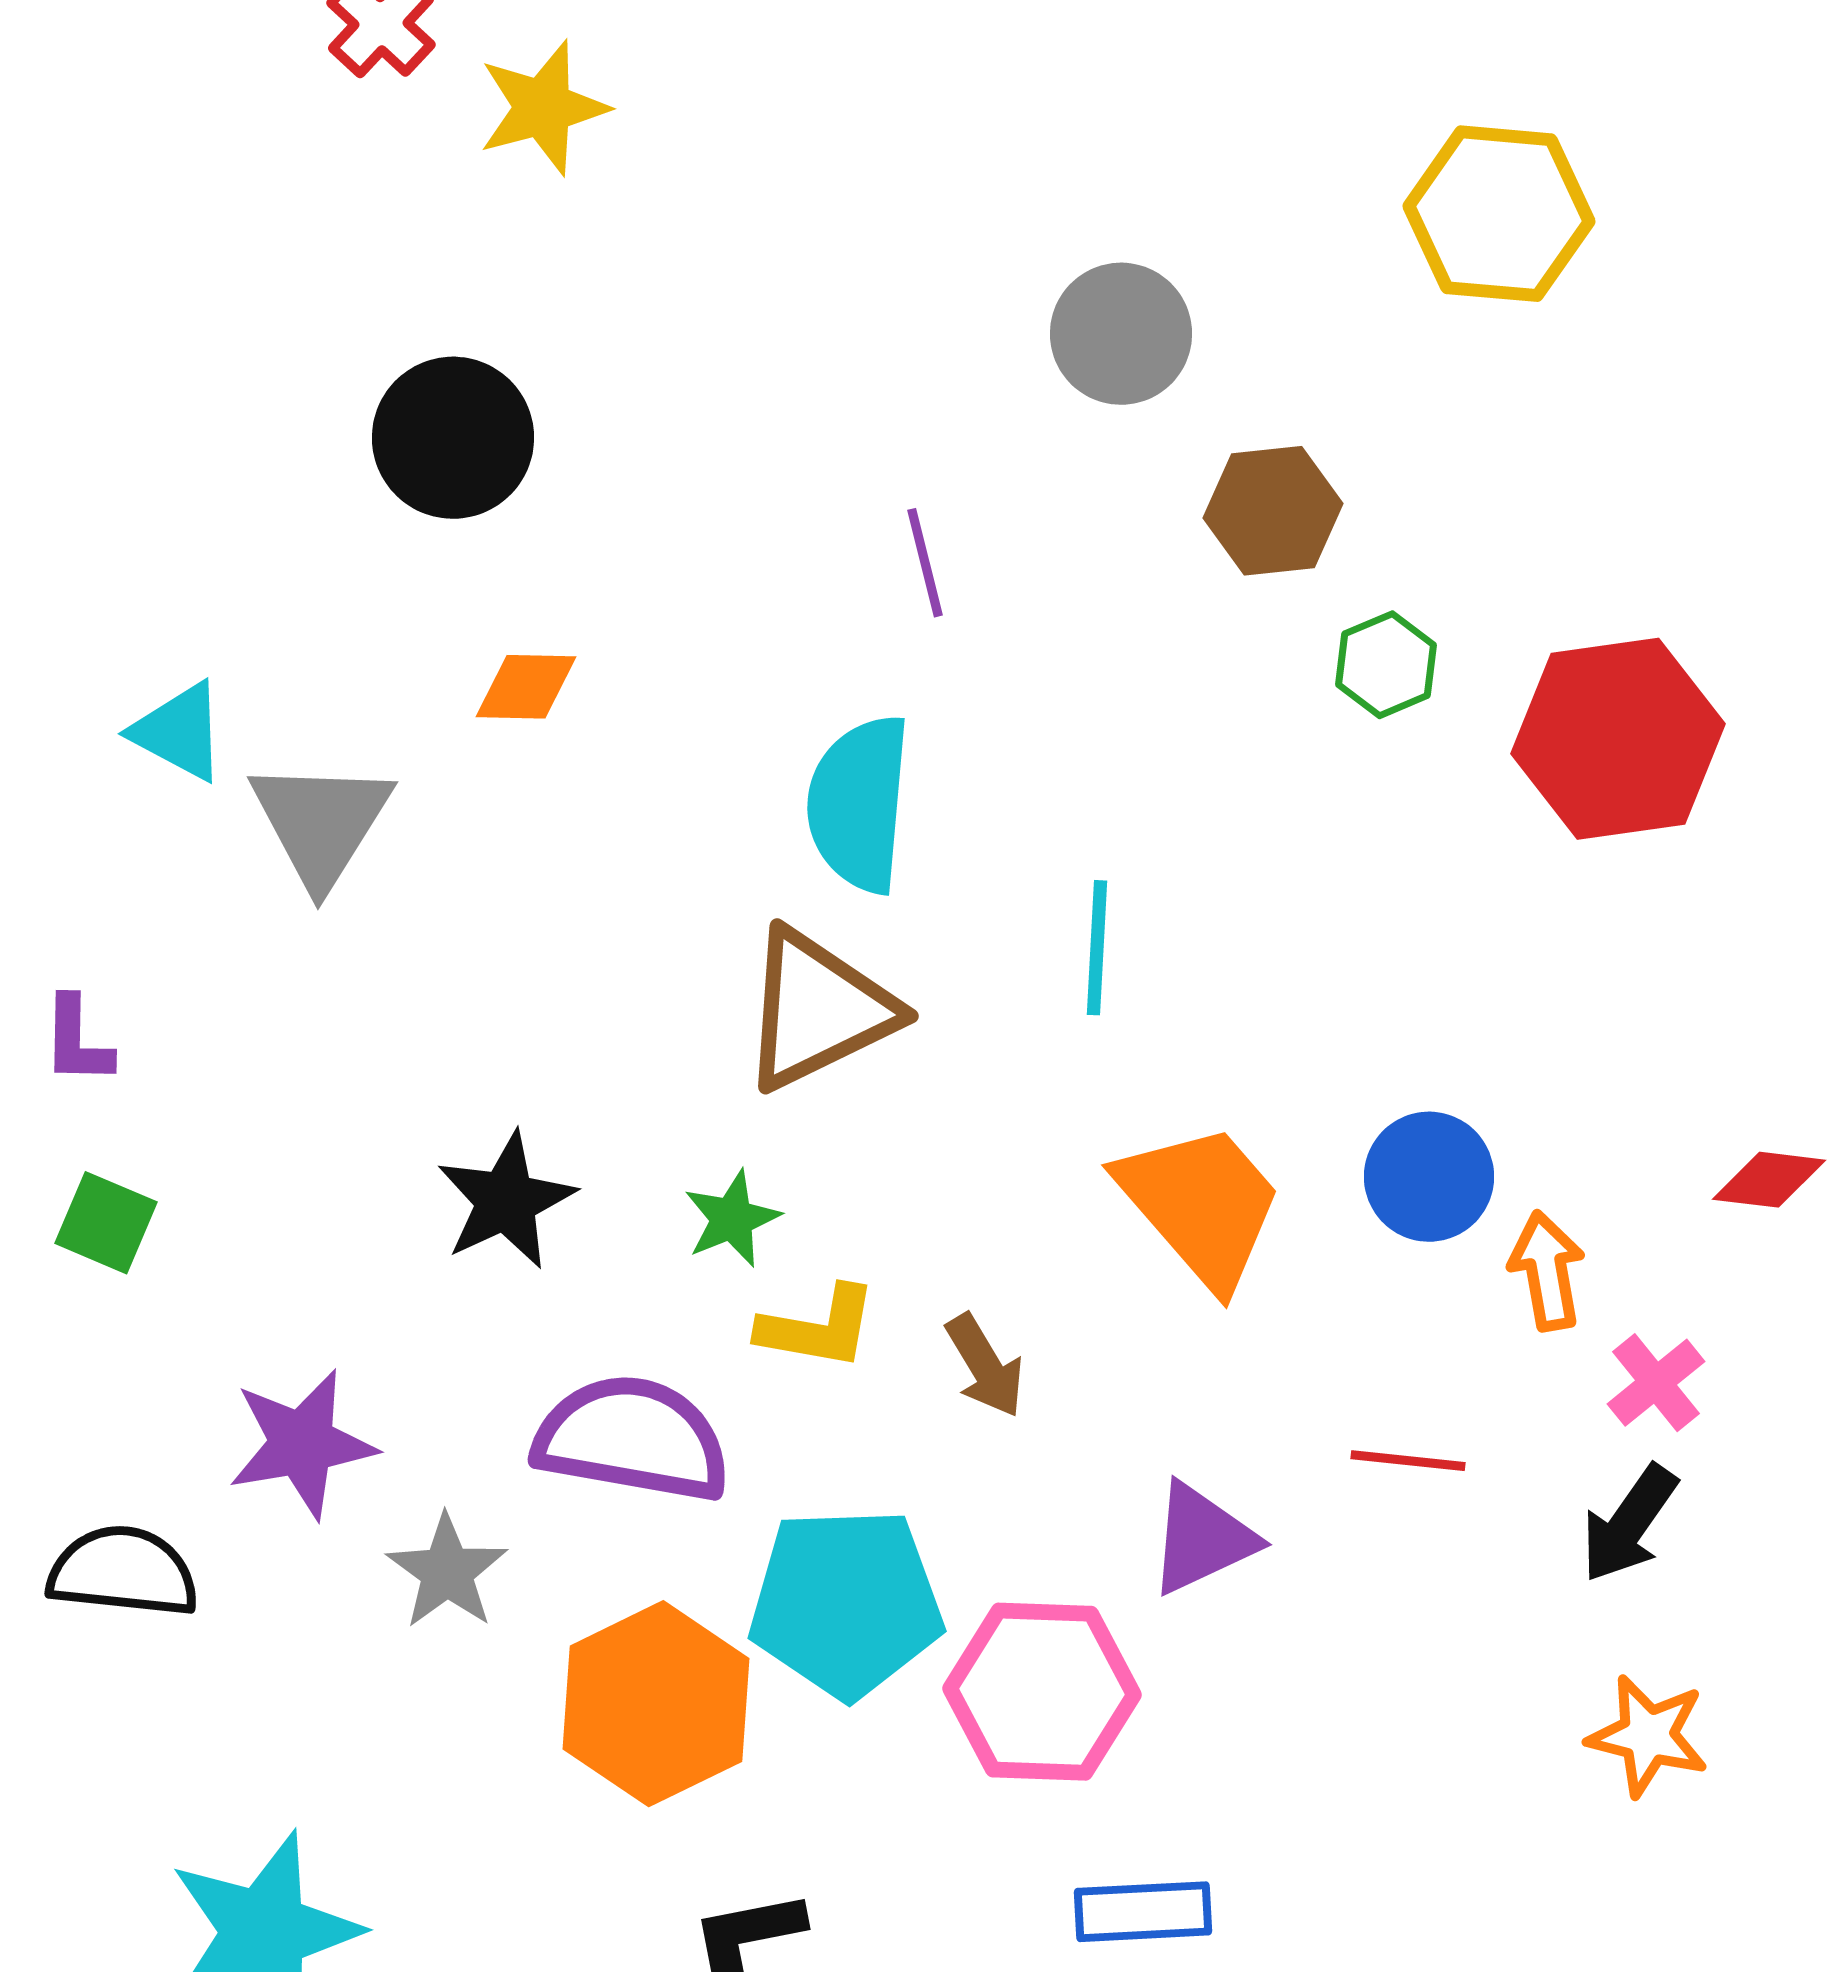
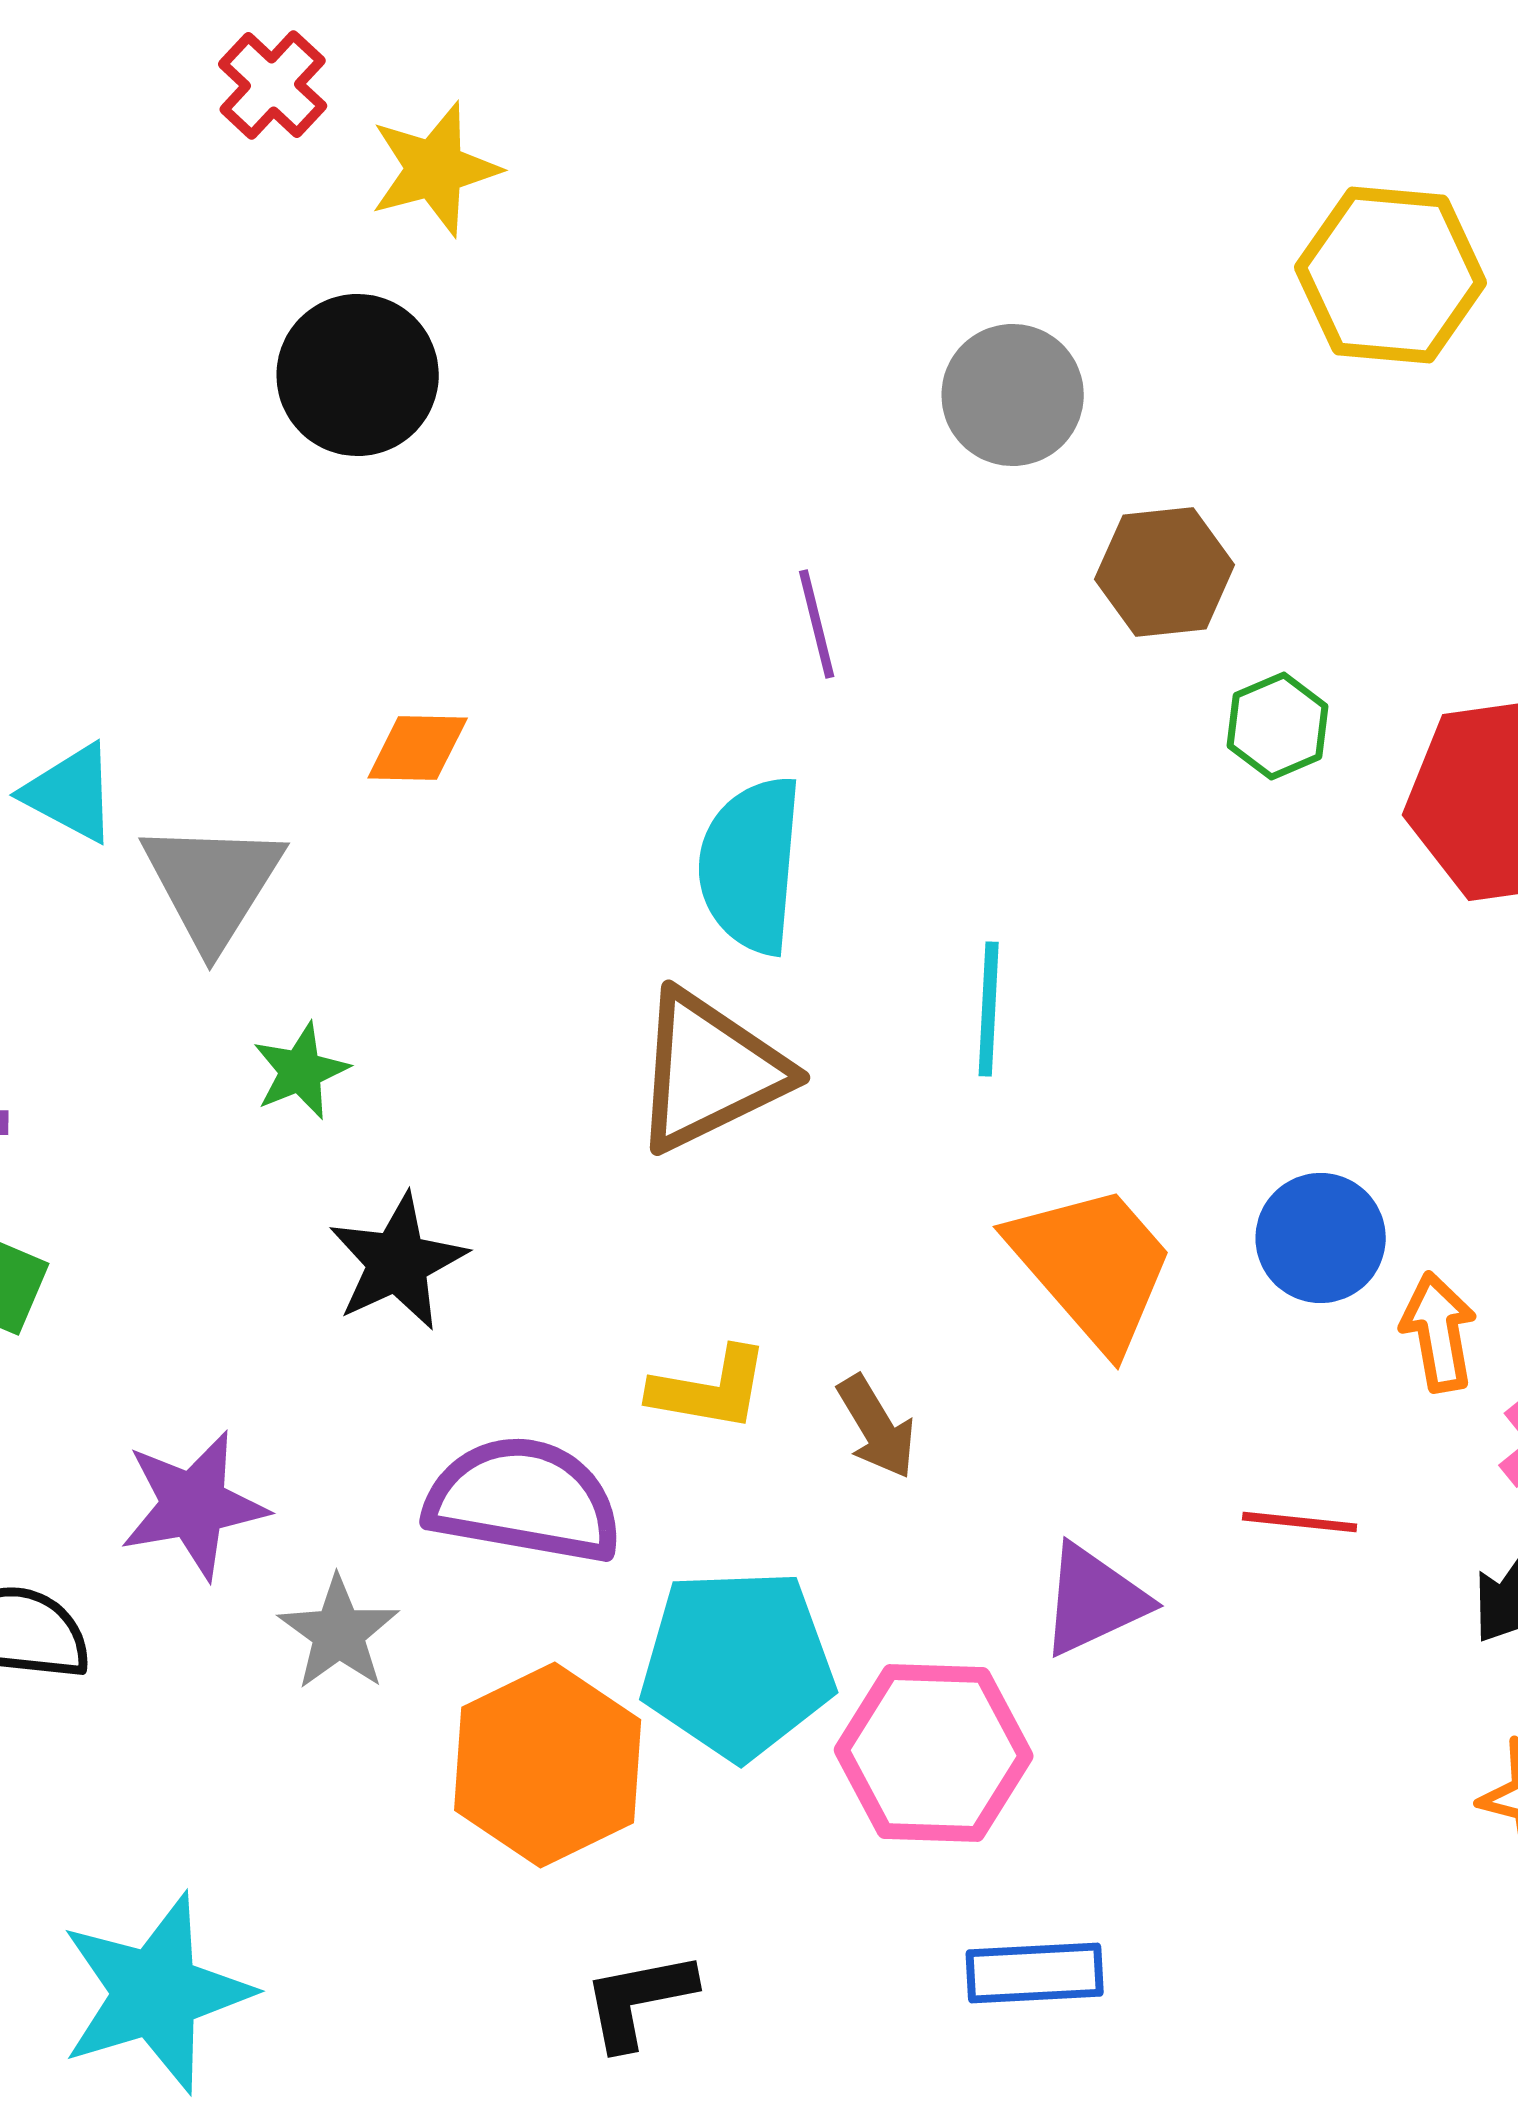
black circle: (453, 438) -> (358, 375), moved
green star: (732, 1219) -> (301, 1071), moved

